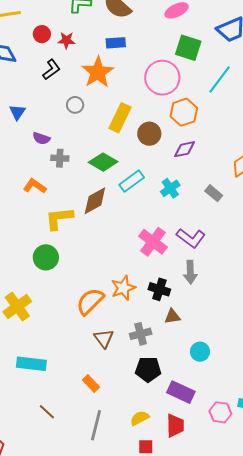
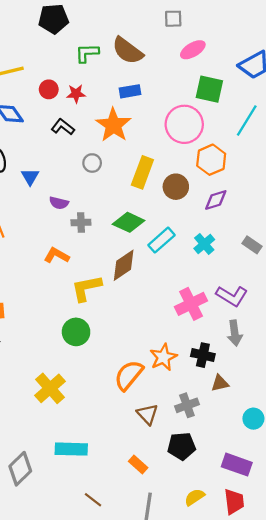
black L-shape: (51, 70) -> (63, 127), turned -100
pink cross: (153, 242) -> (191, 304), turned 32
black pentagon: (148, 369) -> (182, 446), moved

